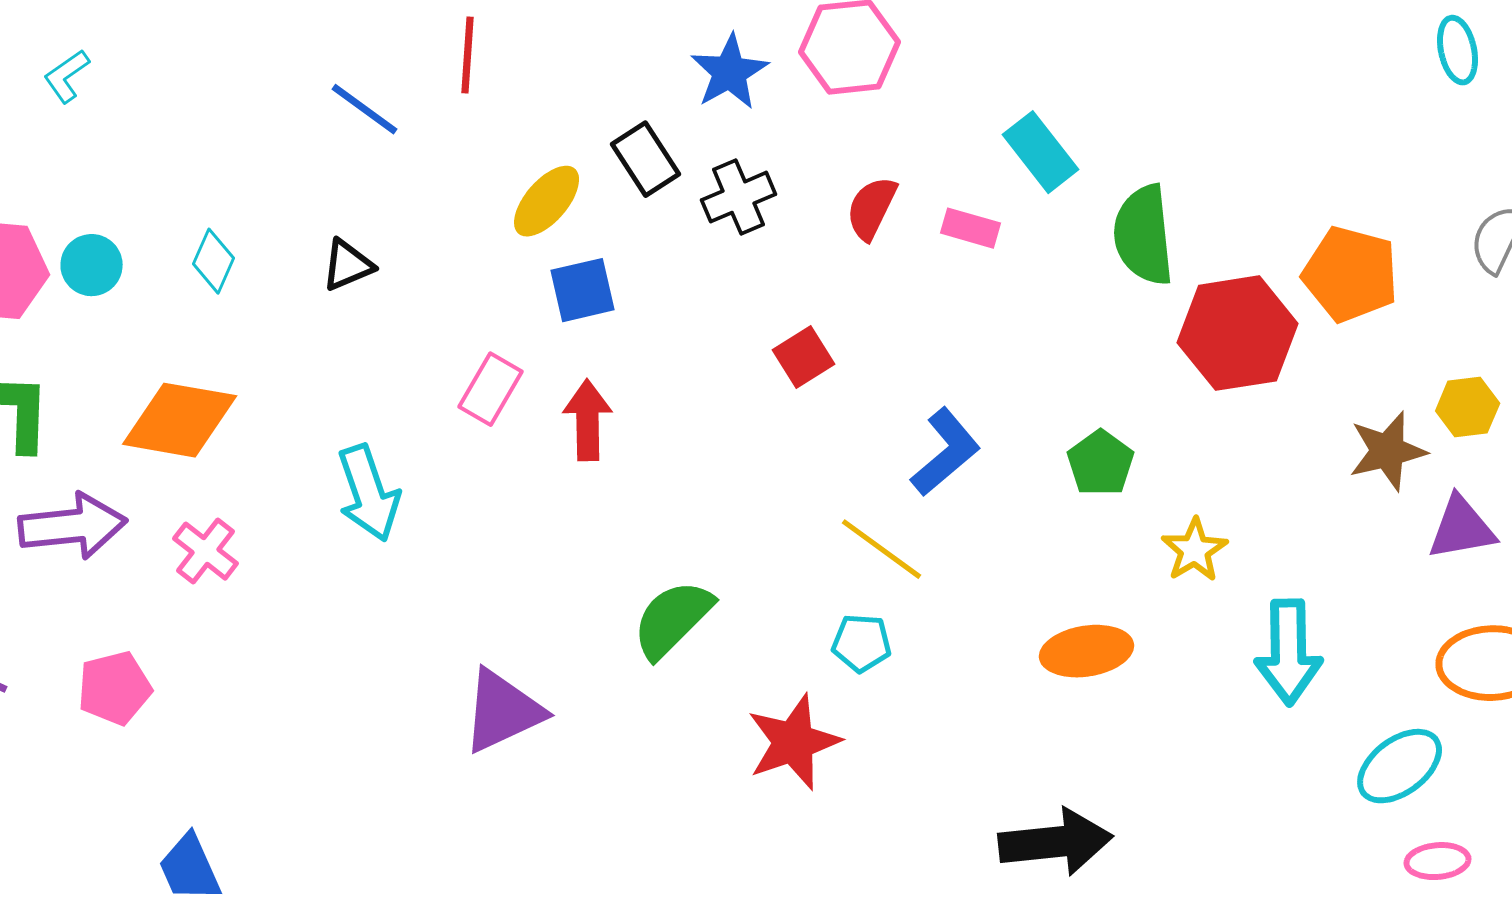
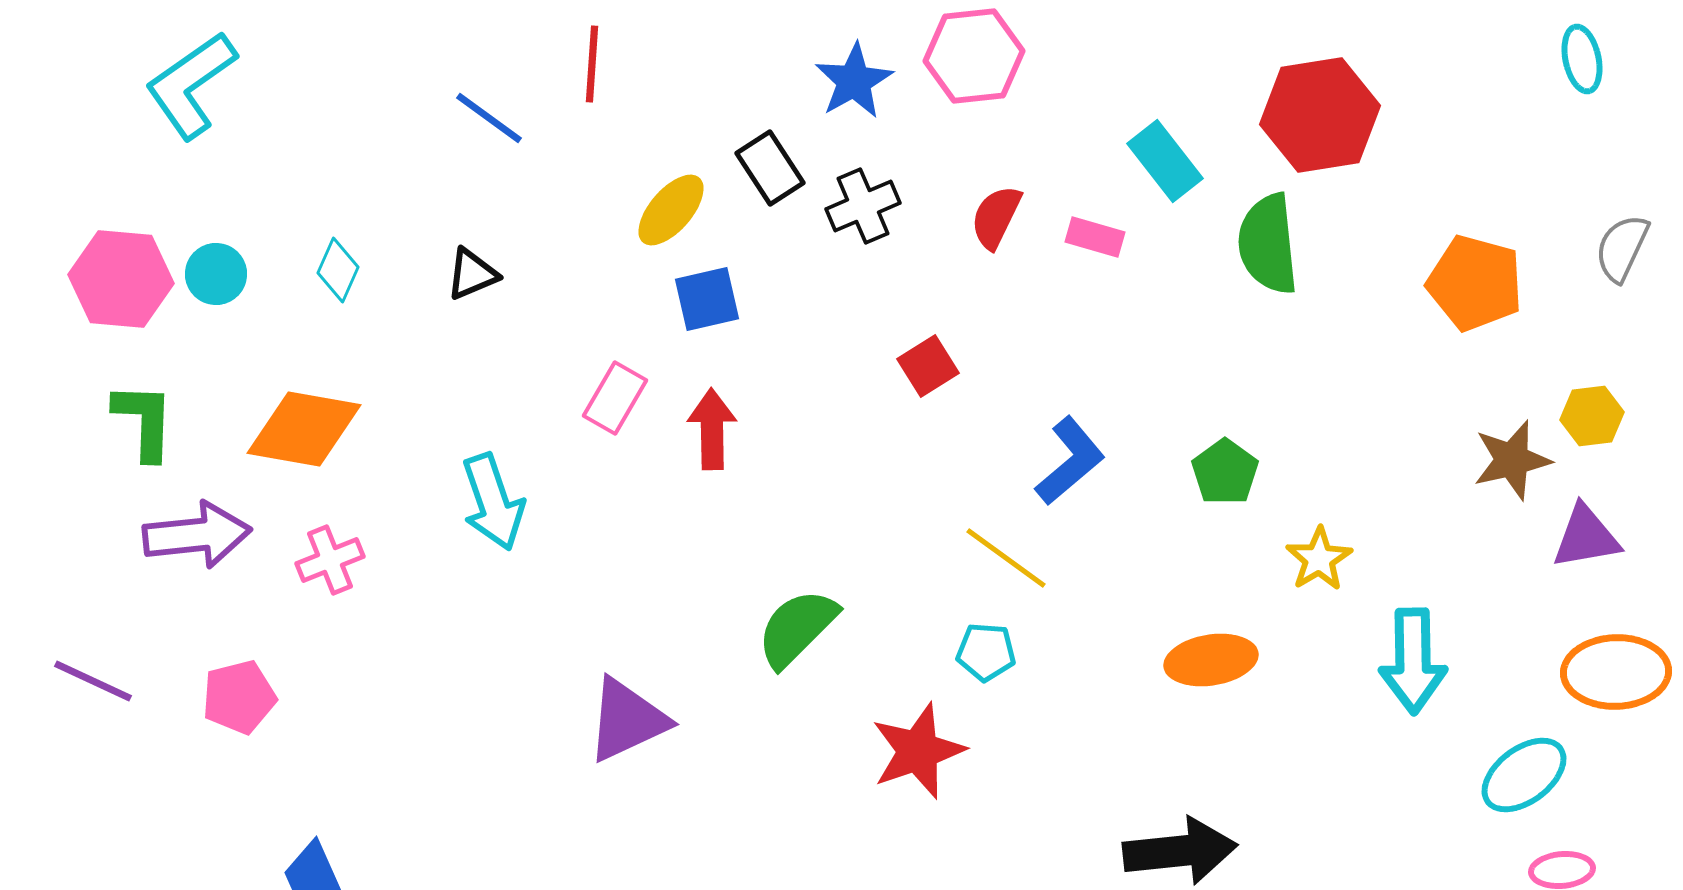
cyan L-shape: (67, 76) -> (191, 85), size x2.0
red hexagon: (1238, 333) -> (1320, 115), moved
pink cross: (206, 551) -> (330, 560), turned 30

